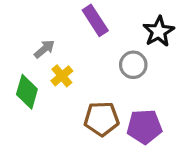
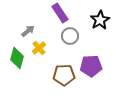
gray circle: (133, 65) -> (70, 36), moved
purple pentagon: (144, 127) -> (91, 66), moved

